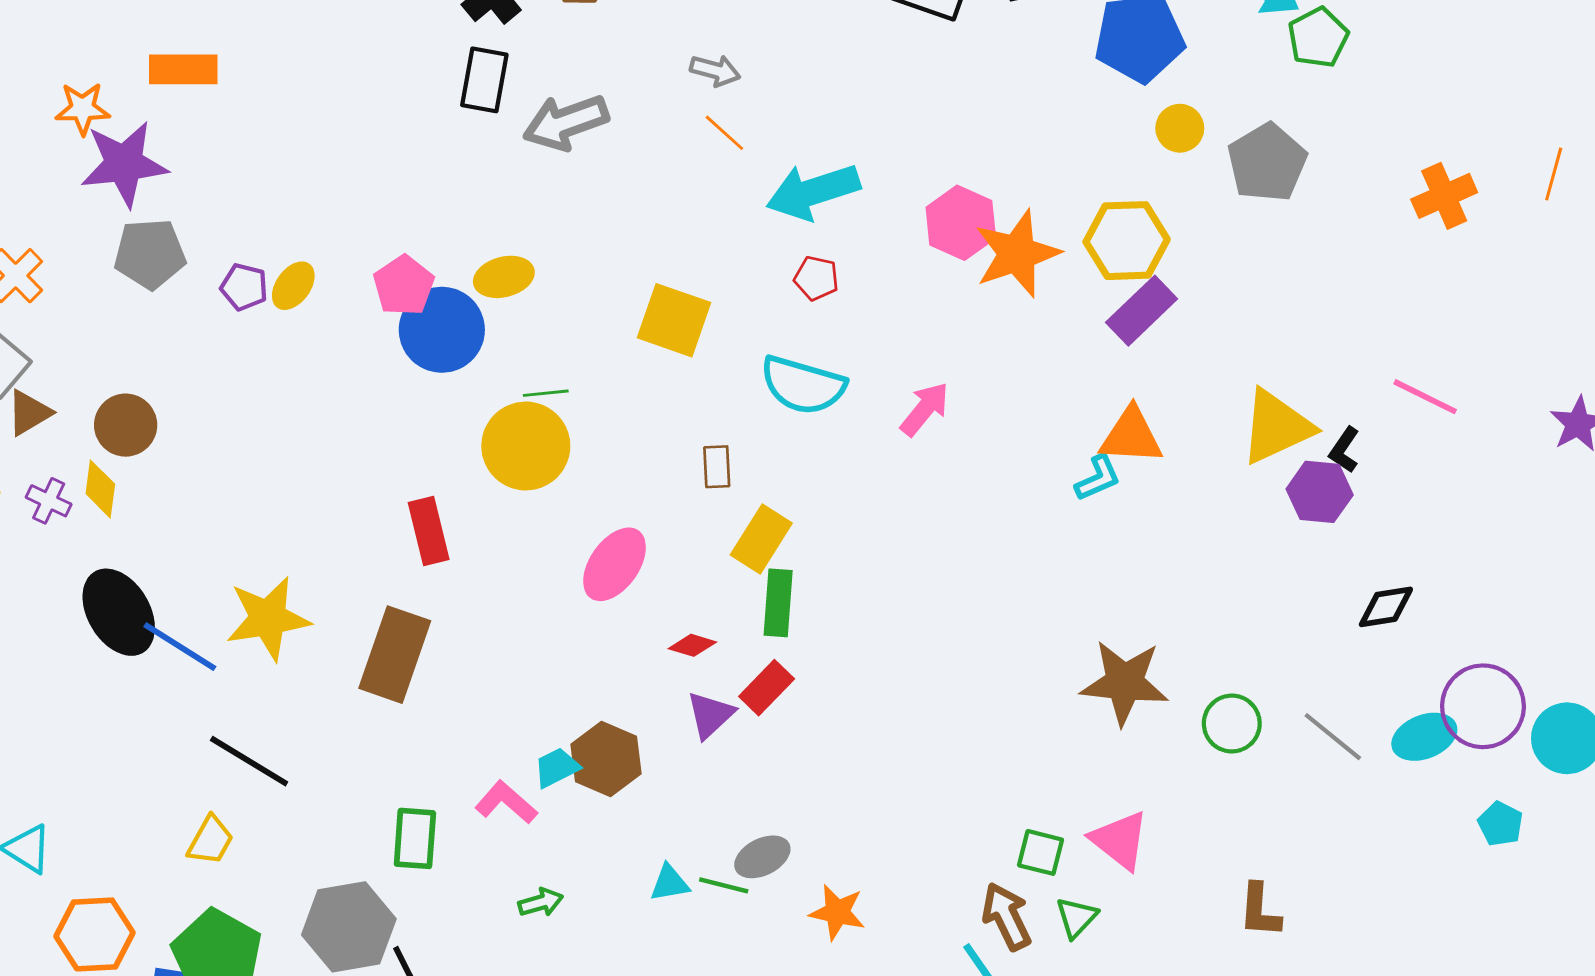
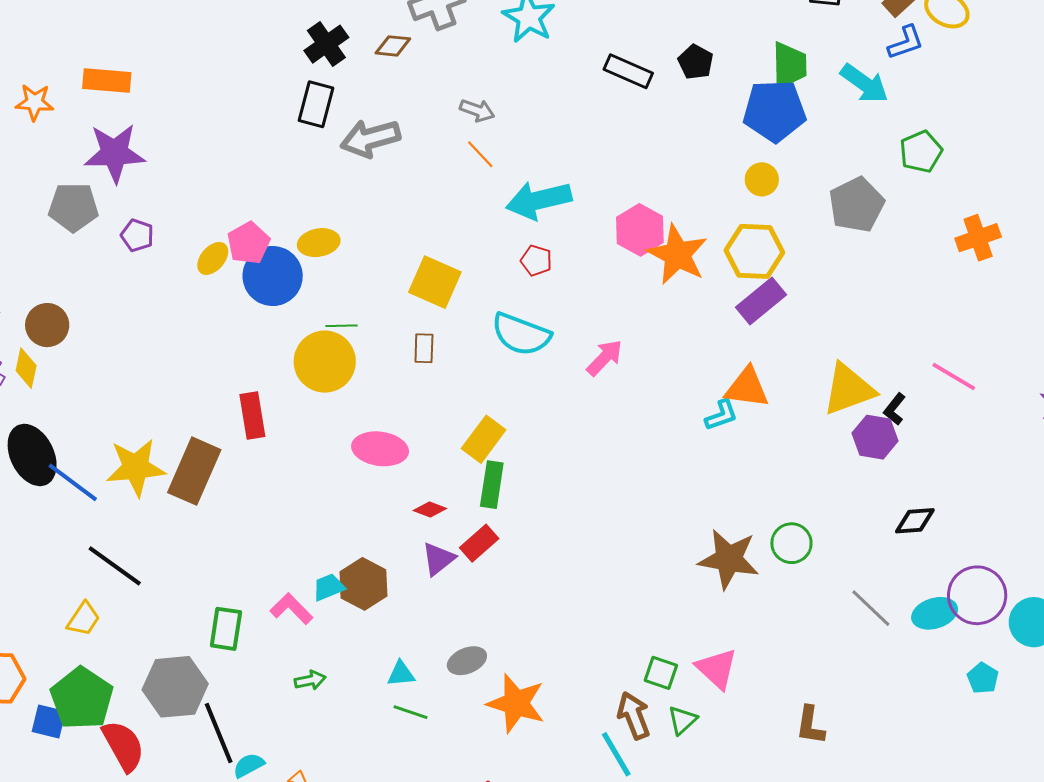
green pentagon: (1318, 38) -> (921, 152), moved
yellow circle: (1180, 128) -> (762, 179), moved
purple star: (124, 164) -> (115, 153), moved
orange star: (1017, 254) -> (677, 255), turned -30
yellow ellipse: (293, 286) -> (213, 258), moved
brown rectangle: (717, 467) -> (424, 348), moved
pink ellipse: (615, 564) -> (380, 449), turned 58
brown rectangle: (395, 655) -> (194, 471), moved
green circle: (1232, 724) -> (791, 543), moved
green line: (724, 885) -> (410, 712), moved
orange star: (837, 912) -> (516, 703), size x1.5

